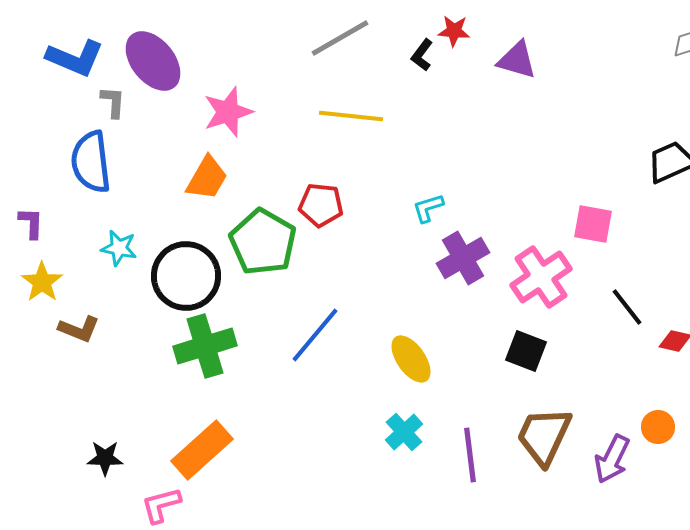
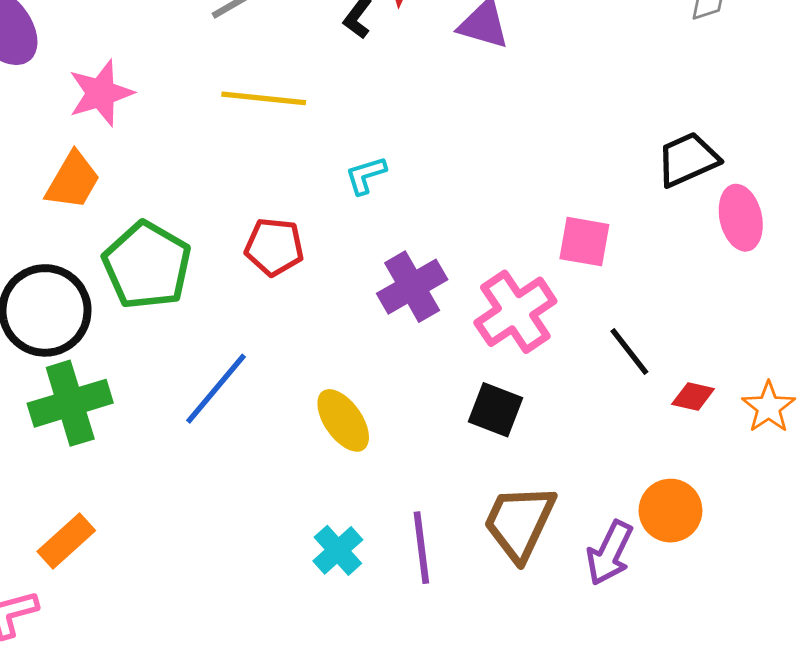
red pentagon: (321, 205) -> (274, 247), moved
cyan L-shape: (428, 208) -> (366, 175), moved
orange circle: (658, 427) -> (670, 511), size x1.4
cyan cross: (404, 432) -> (338, 550), moved
orange rectangle: (202, 450) -> (66, 541), size x0.7

